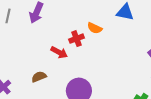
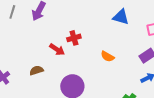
orange semicircle: (95, 28) -> (107, 56), moved

